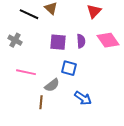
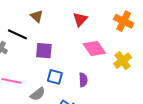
black line: (29, 14) -> (17, 34), moved
purple semicircle: (81, 41) -> (83, 80), moved

